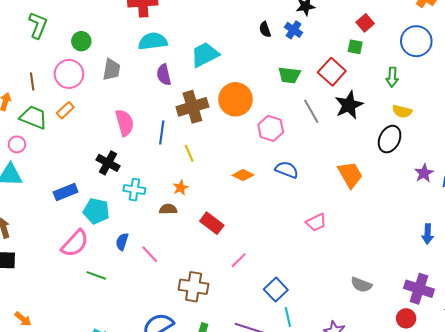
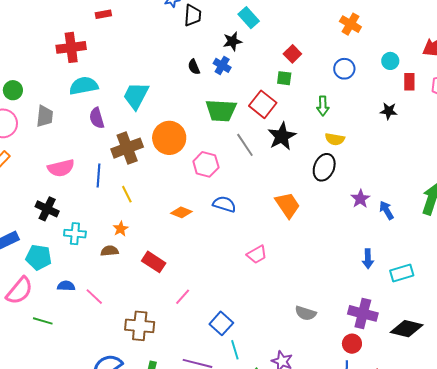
blue circle: (416, 41) -> (344, 69), size x0.7
cyan trapezoid: (205, 55) -> (136, 96), turned -32
green trapezoid: (289, 75) -> (221, 111), size x1.4
pink semicircle: (125, 123) -> (61, 168), turned 96
blue semicircle: (122, 242) -> (66, 286), turned 78

